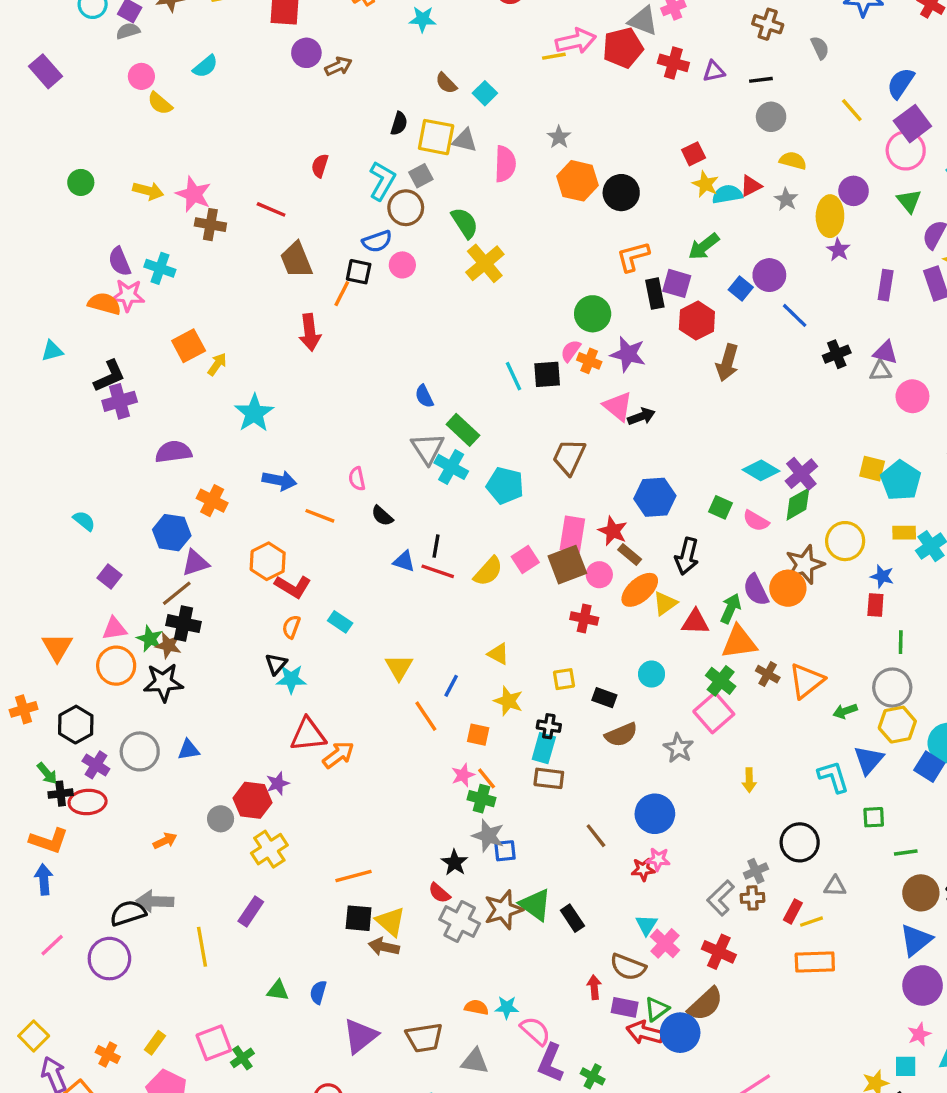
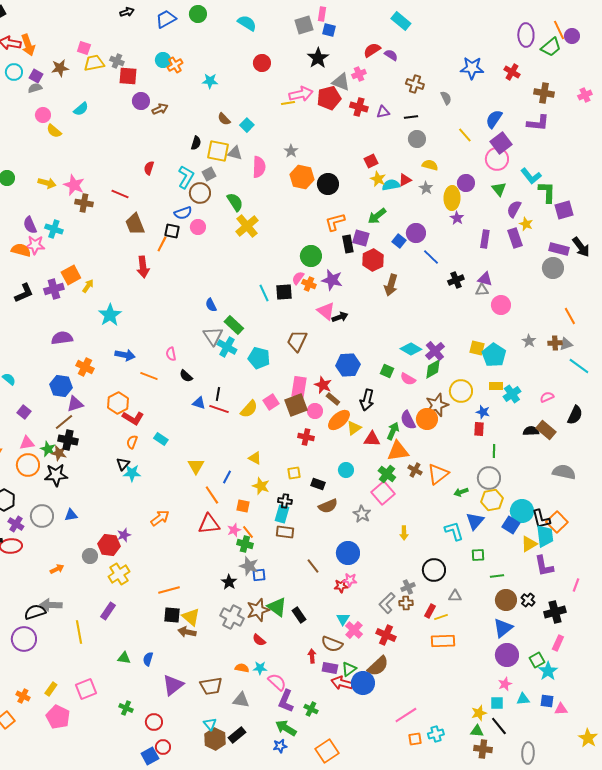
purple cross: (120, 401) -> (54, 289), moved
red triangle: (308, 735) -> (209, 524), moved
red semicircle: (439, 893) -> (259, 640), moved
green cross: (242, 1058) -> (126, 708), moved, turned -32

